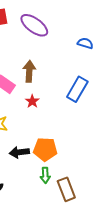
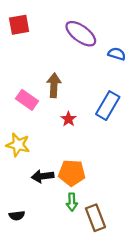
purple ellipse: (34, 25) -> (81, 34), moved
red star: (32, 101) -> (68, 119), moved

